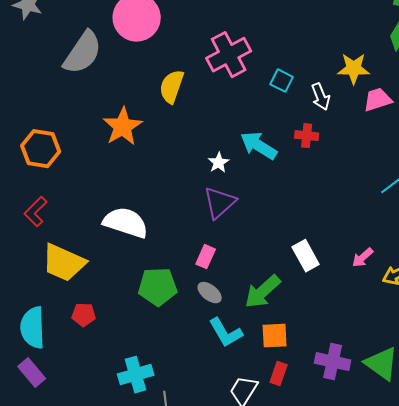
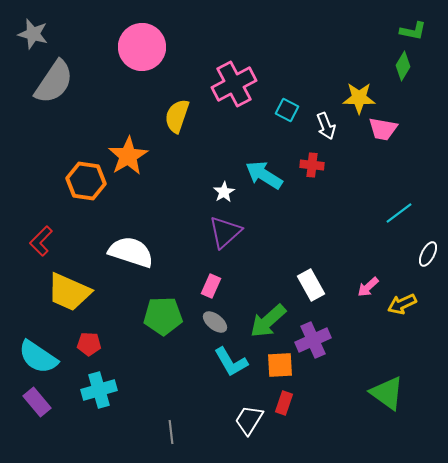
gray semicircle: (83, 53) -> (54, 82), moved
pink trapezoid: (378, 100) -> (383, 129), turned -152
orange hexagon: (41, 149) -> (86, 181), moved
cyan semicircle: (33, 328) -> (38, 357), turned -54
purple cross: (333, 362) -> (313, 340), moved, turned -36
cyan cross: (136, 375) -> (99, 390), moved

